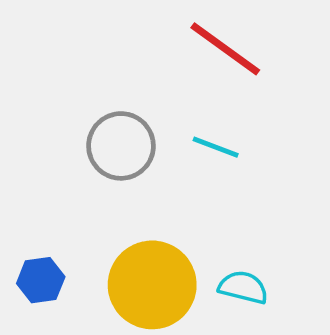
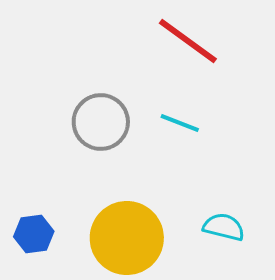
cyan semicircle: (243, 287) -> (224, 227), moved

